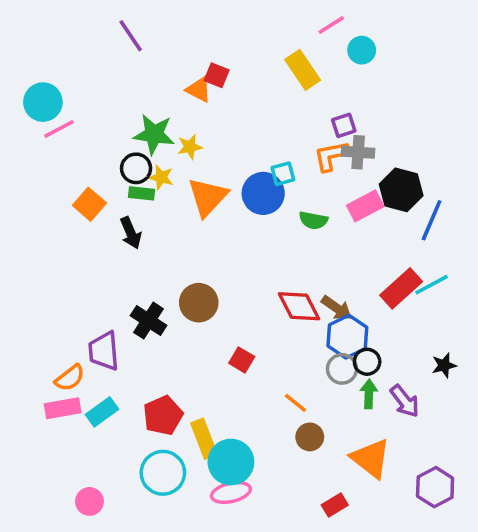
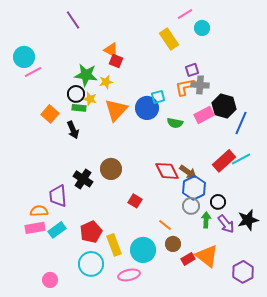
red square: (217, 75) -> (116, 61), moved
black circle: (367, 362) -> (218, 202), moved
black star: (444, 365) -> (248, 220), moved, size x1.5
orange semicircle: (70, 378) -> (39, 211), turned -144
cyan circle: (231, 462) -> (143, 250), moved
red rectangle: (335, 505) -> (188, 259), moved

